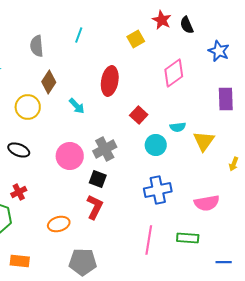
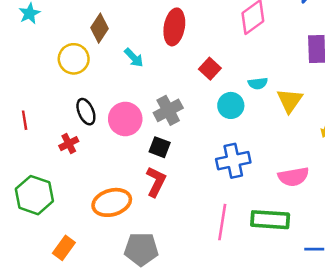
black ellipse: (19, 150) -> (86, 112), moved, turned 45
red cross: (19, 192) -> (69, 144), moved
orange ellipse: (59, 224) -> (112, 202), size x1.4
green rectangle: (188, 238) -> (270, 220), size x1.4
orange rectangle: (20, 261) -> (64, 248), turned -60

